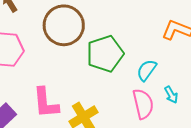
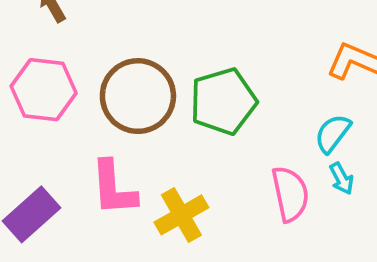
brown circle: (64, 25) -> (138, 96), moved
cyan semicircle: (147, 70) -> (333, 133), moved

